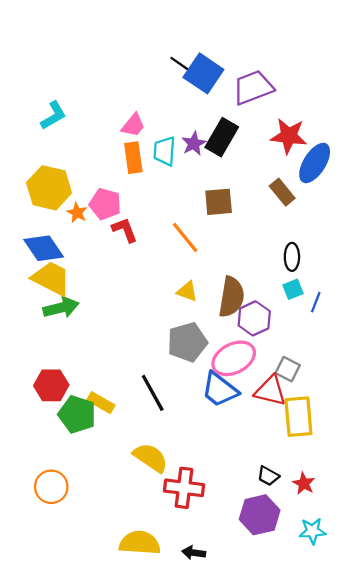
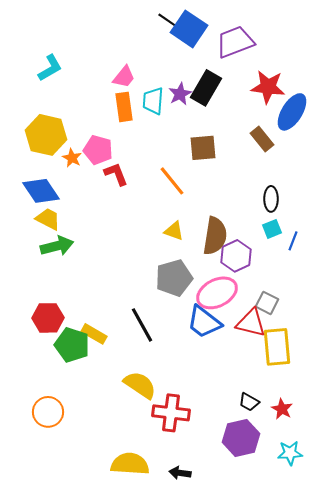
yellow trapezoid: (51, 278) -> (48, 219), size x0.7

